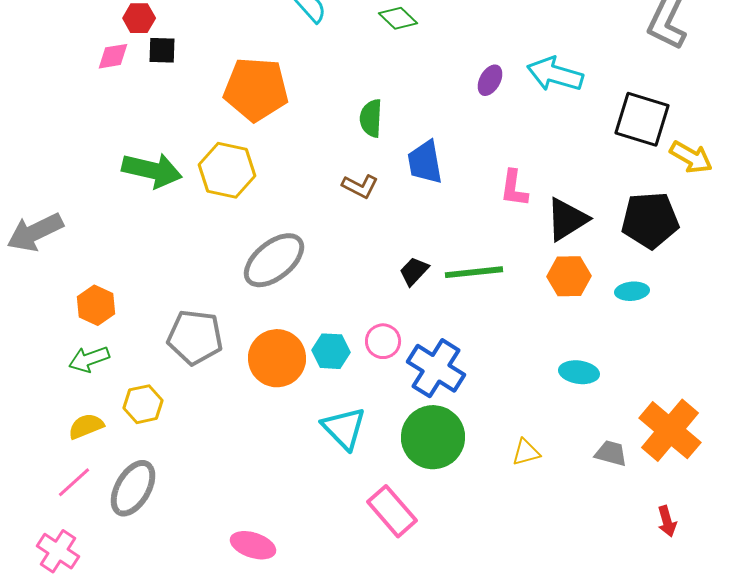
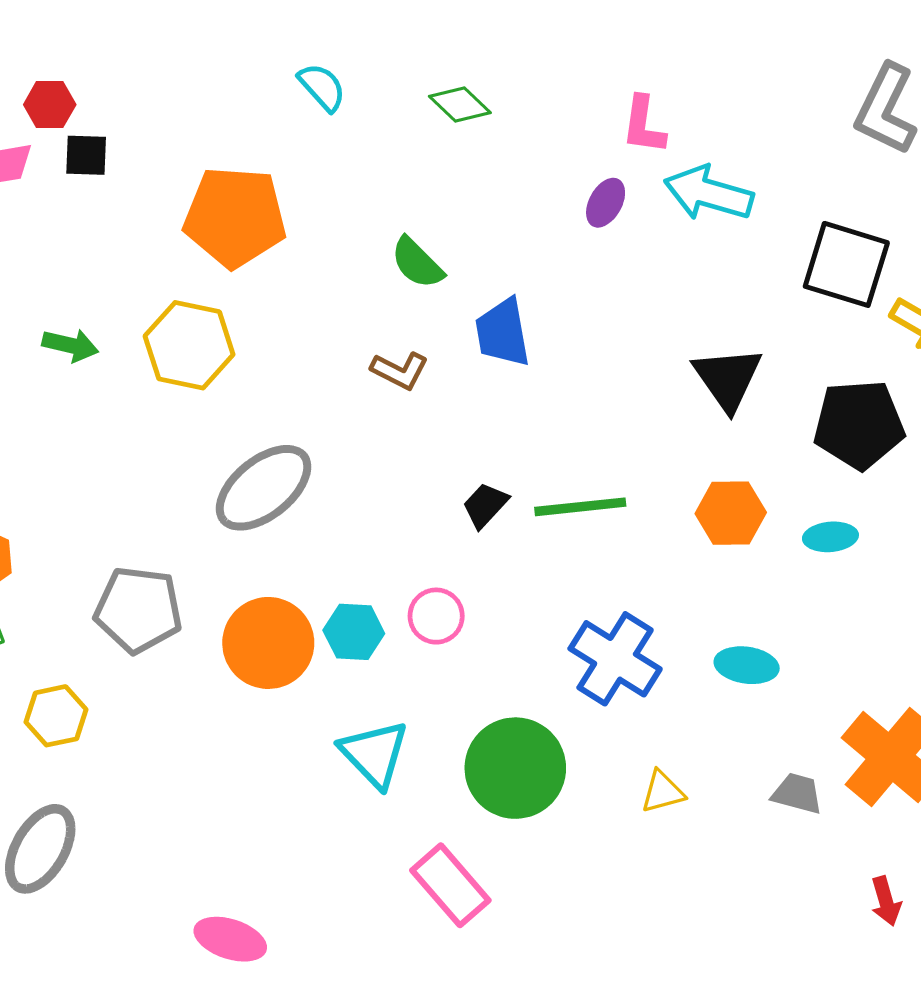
green semicircle: (371, 118) -> (417, 263), turned -48
green arrow: (152, 170) -> (70, 345), size x0.6
pink L-shape: (514, 188) -> (644, 125), moved
black triangle: (567, 219) -> (728, 378), moved, turned -33
blue cross: (436, 368) -> (615, 659), moved

